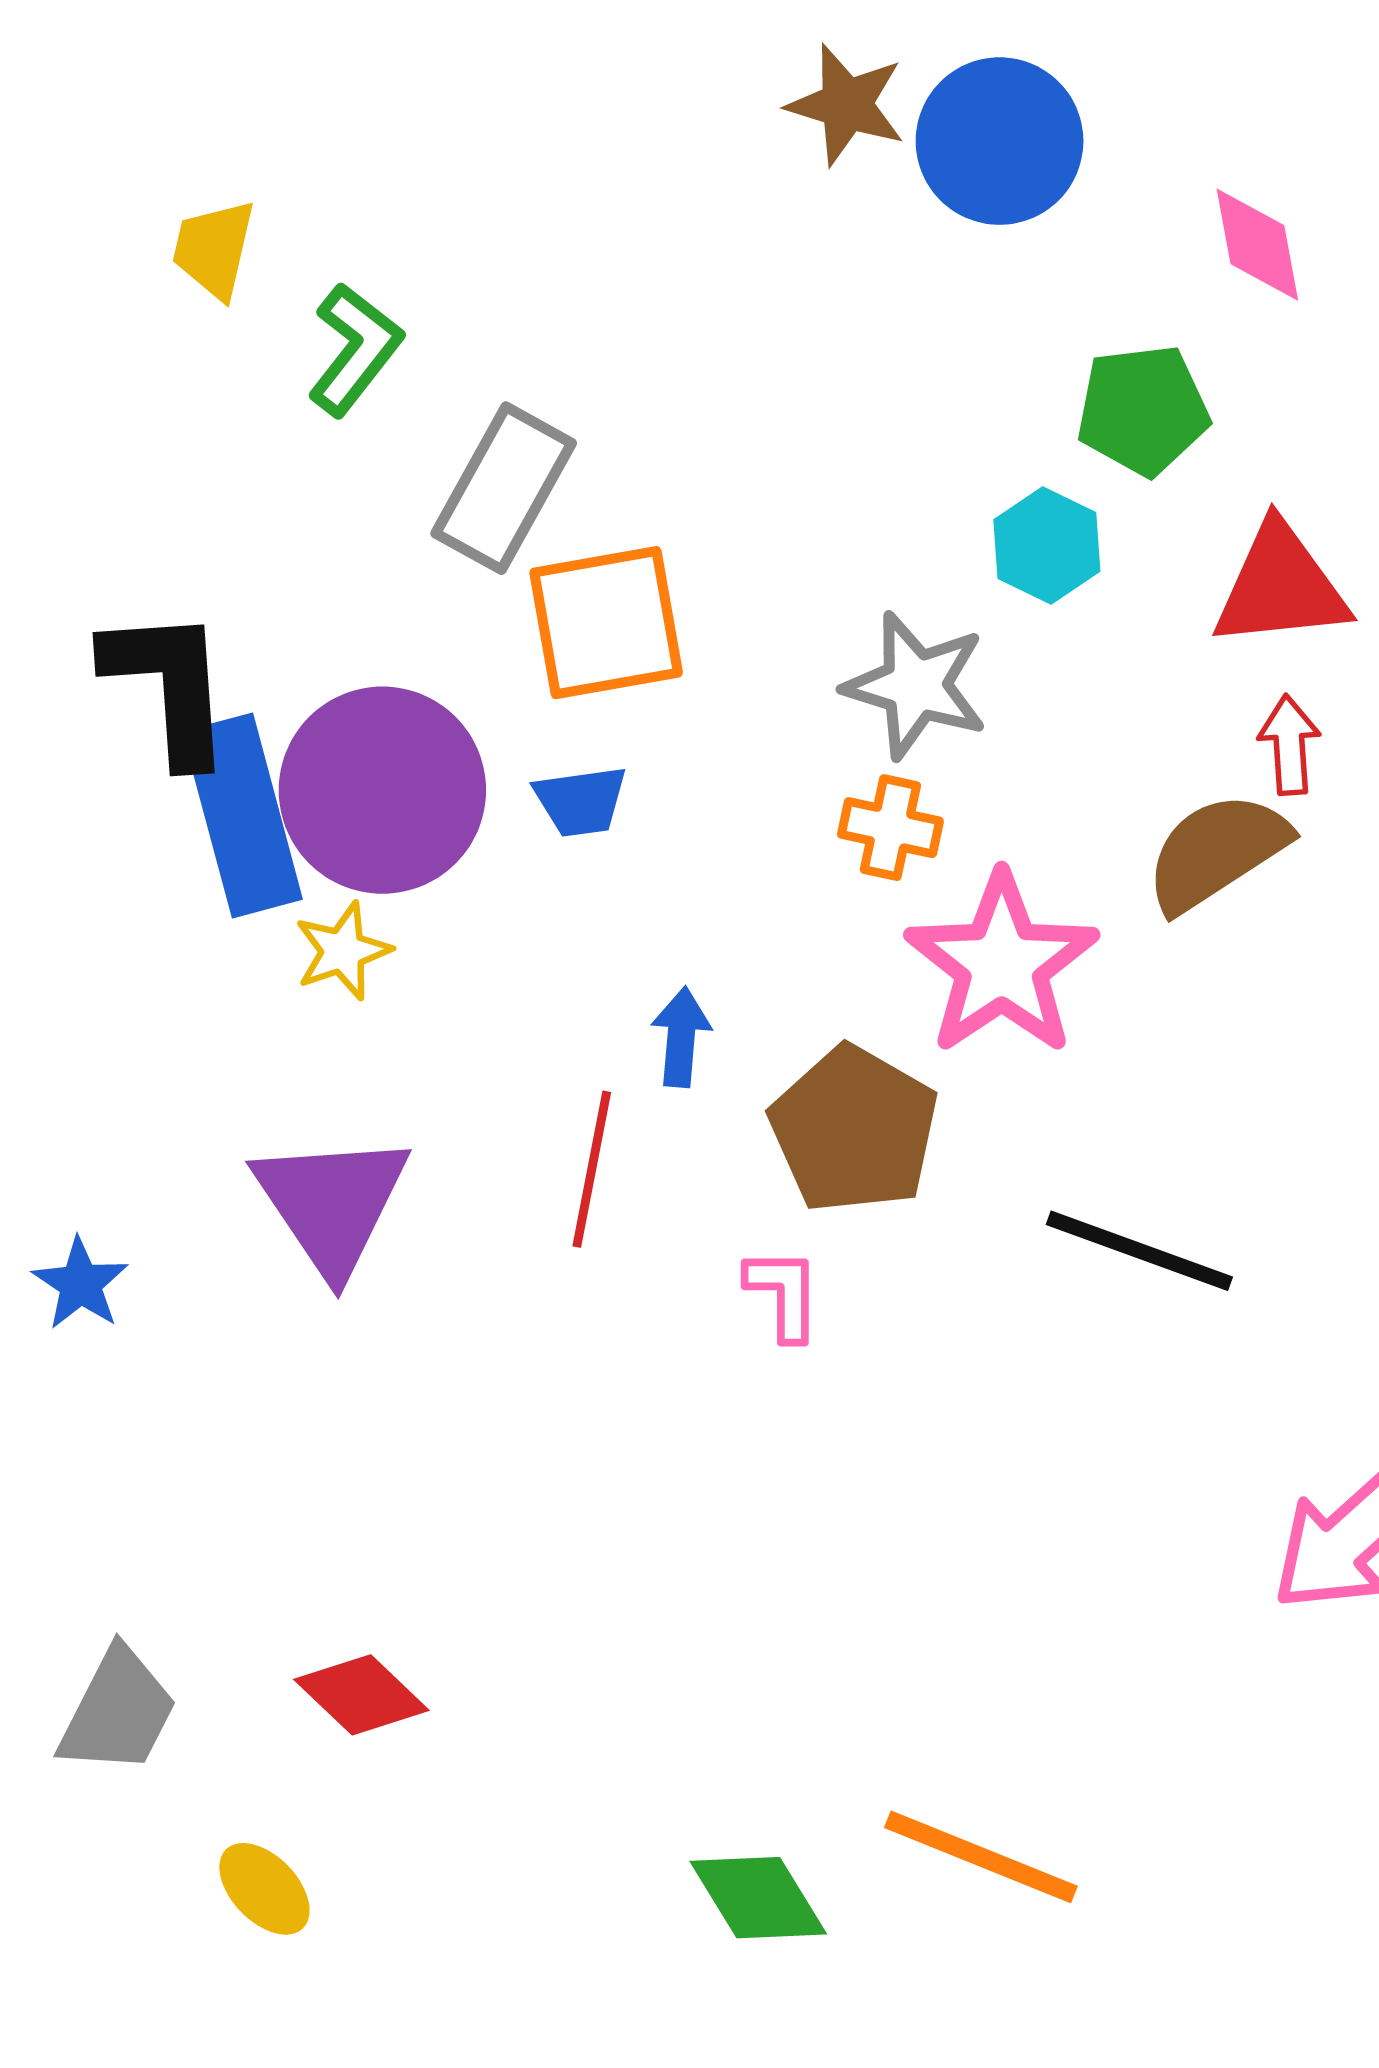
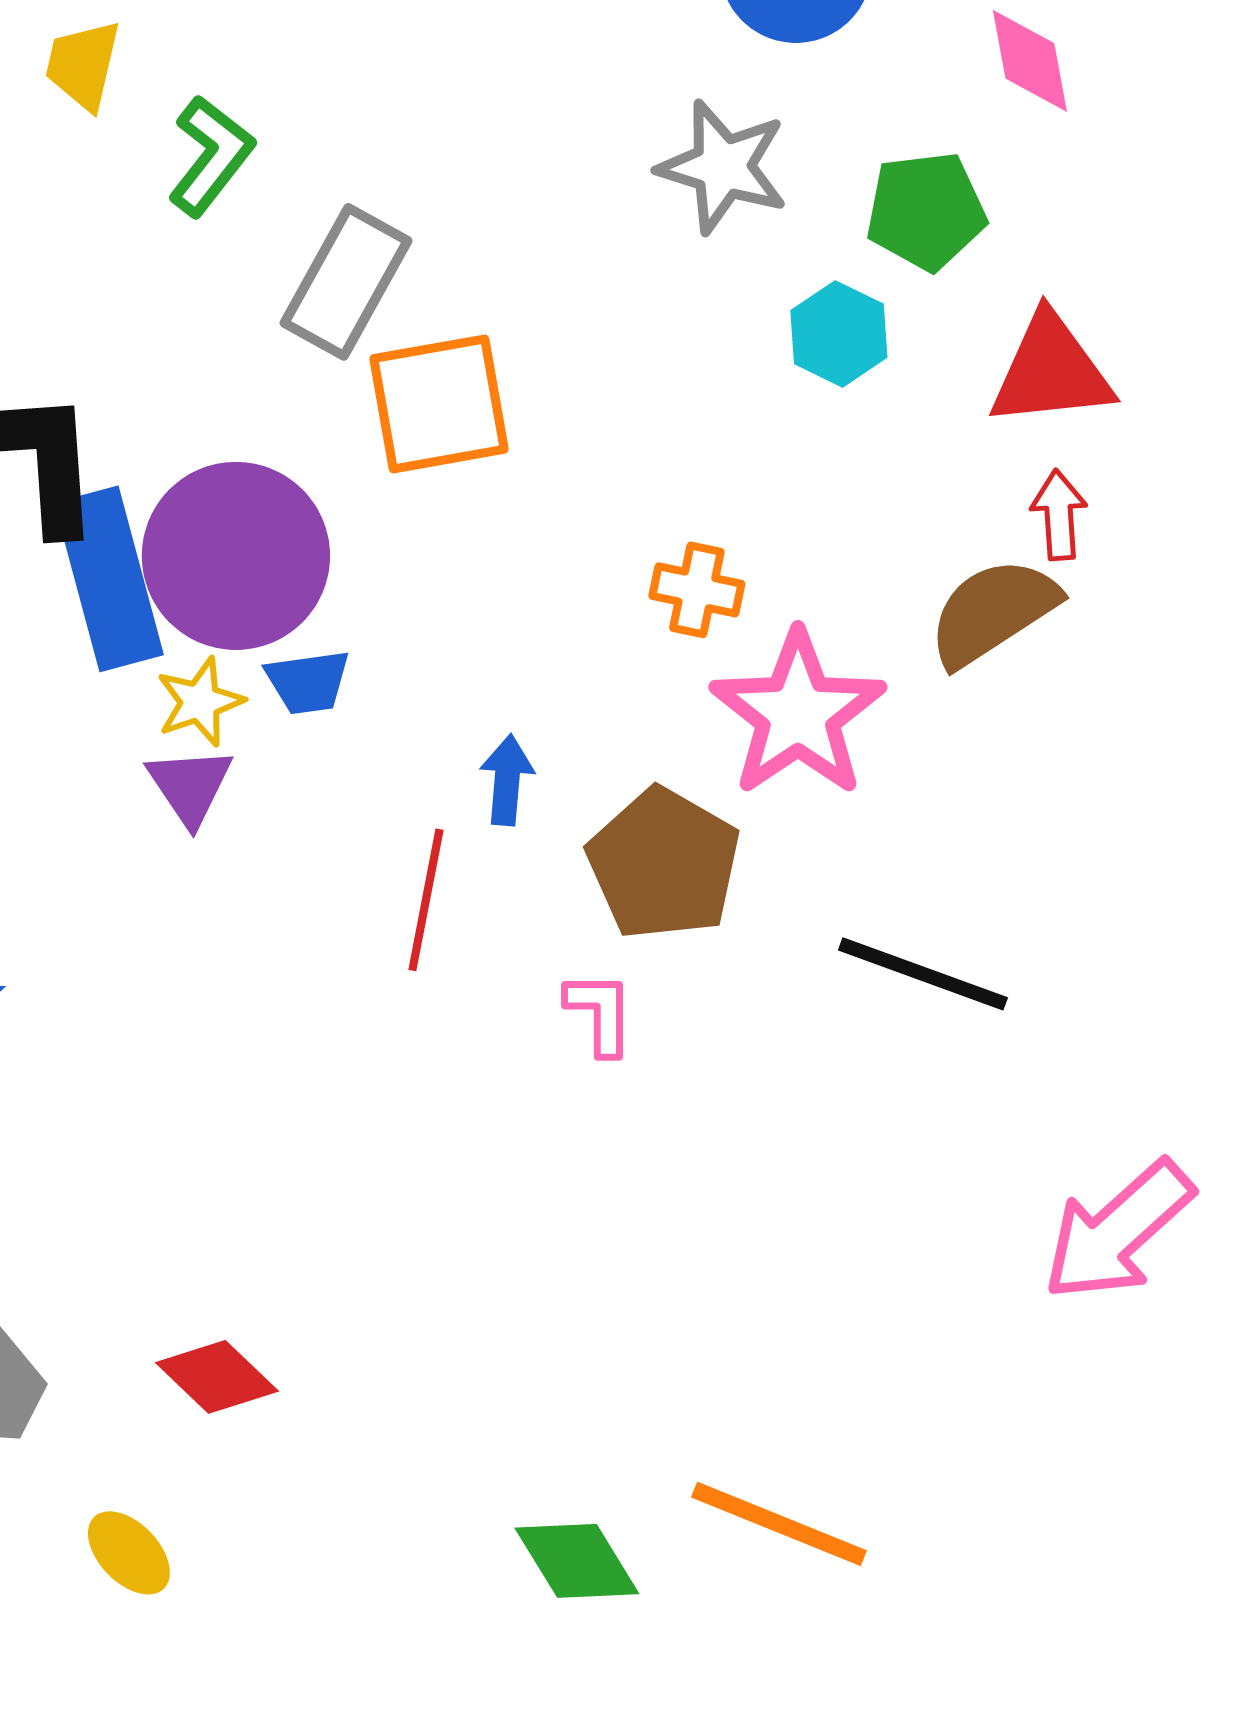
gray star: (916, 685) -> (723, 167), moved
blue trapezoid: (581, 801) -> (308, 682), moved
purple triangle: (332, 1203) -> (190, 786), moved, size x0.6

